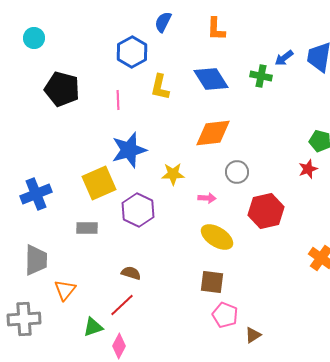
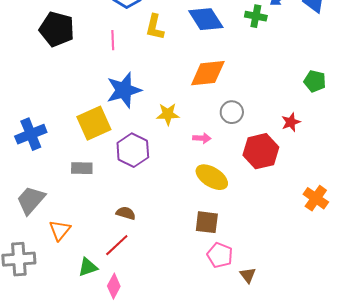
red star: (308, 169) -> (291, 122), moved
gray trapezoid: (36, 260) -> (31, 200), turned -140
brown triangle: (253, 335) -> (248, 275), turned -36

